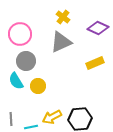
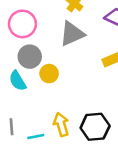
yellow circle: (38, 86) -> (49, 74), moved
yellow arrow: (52, 117) -> (61, 124), turned 102

